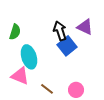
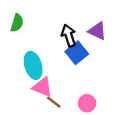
green semicircle: (15, 32) -> (17, 23), moved
pink triangle: (20, 76) -> (42, 87), moved

